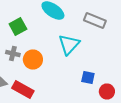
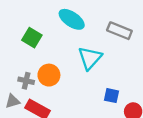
green square: (18, 26) -> (32, 38), turned -30
gray cross: (13, 54) -> (26, 81), moved

